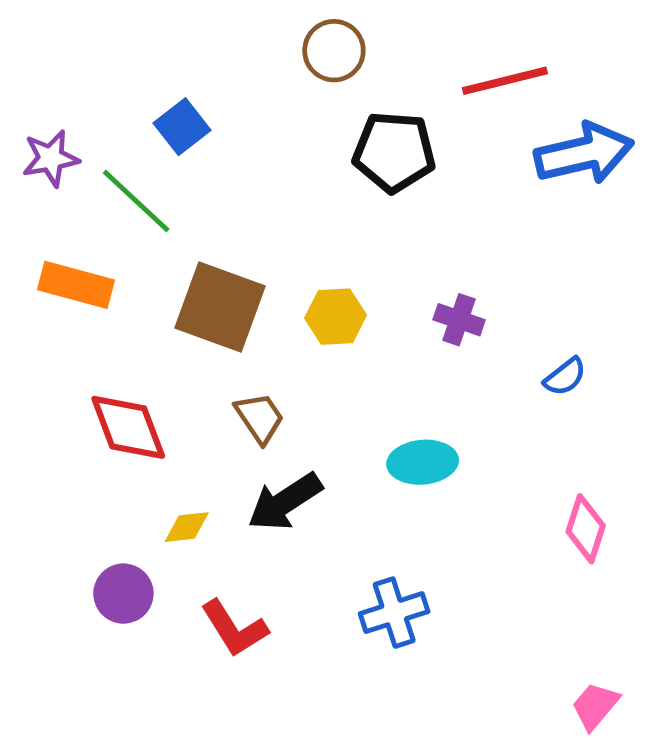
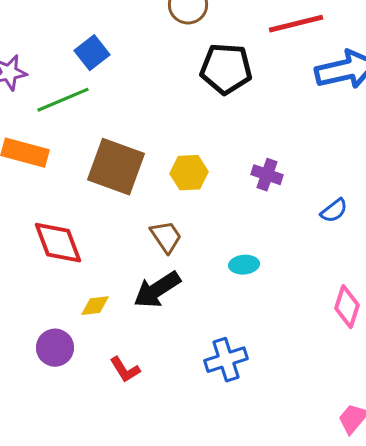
green line: (136, 201) -> (63, 100), turned -66
brown trapezoid: (260, 418) -> (166, 237), moved
cyan ellipse: (423, 462) -> (244, 265), size x0.7
red L-shape: (234, 628) -> (125, 370), size x0.7

